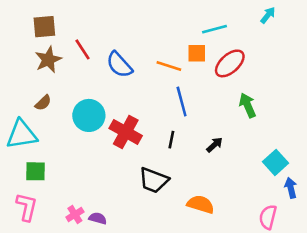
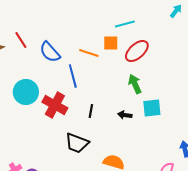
cyan arrow: (268, 15) -> (176, 11), moved
blue line: (182, 102) -> (73, 76), moved
green arrow: (248, 105) -> (135, 84), moved
black arrow: (215, 145) -> (125, 115), turned -128
cyan square: (275, 162) -> (152, 108), moved, turned 36

